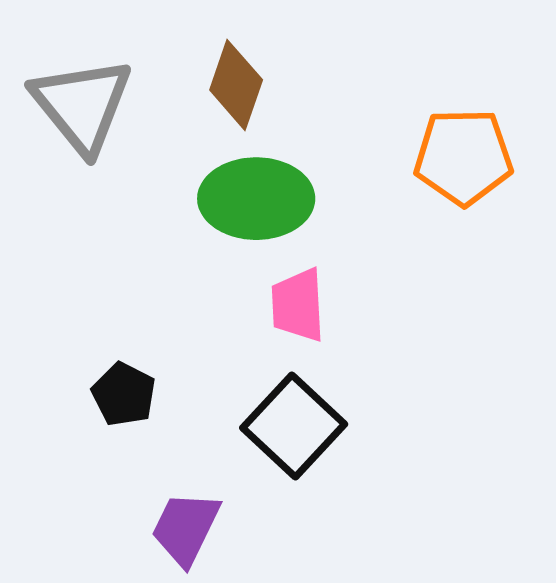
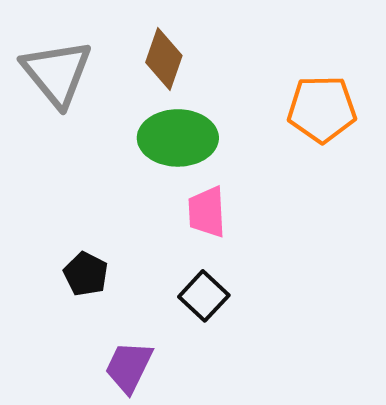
black square: (294, 426) -> (204, 296), size x0.7

